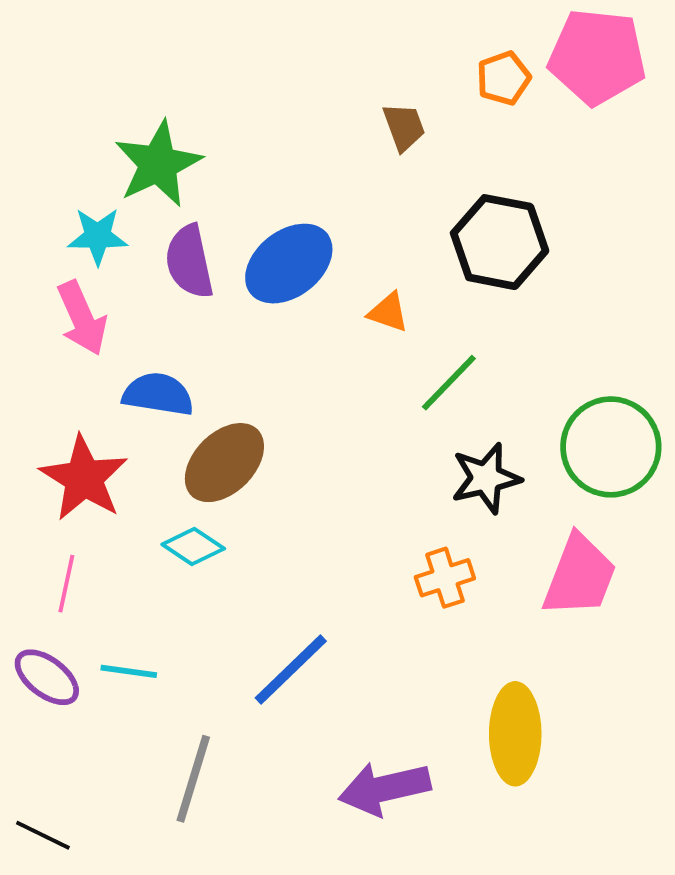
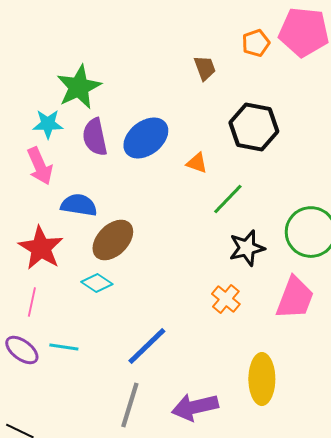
orange cross: (445, 578) -> (226, 299), turned -32
gray line: (193, 779) -> (130, 405), moved

